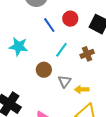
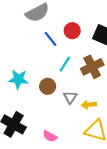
cyan star: (18, 46) -> (18, 79), moved
brown cross: (87, 54) -> (92, 67), size x1.5

